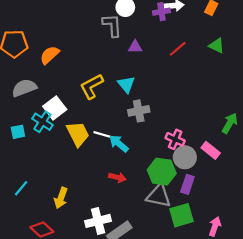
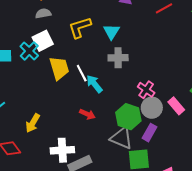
gray semicircle: (24, 88) -> (43, 13), moved, size x0.7
white line: (103, 135) -> (82, 73), turned 36

